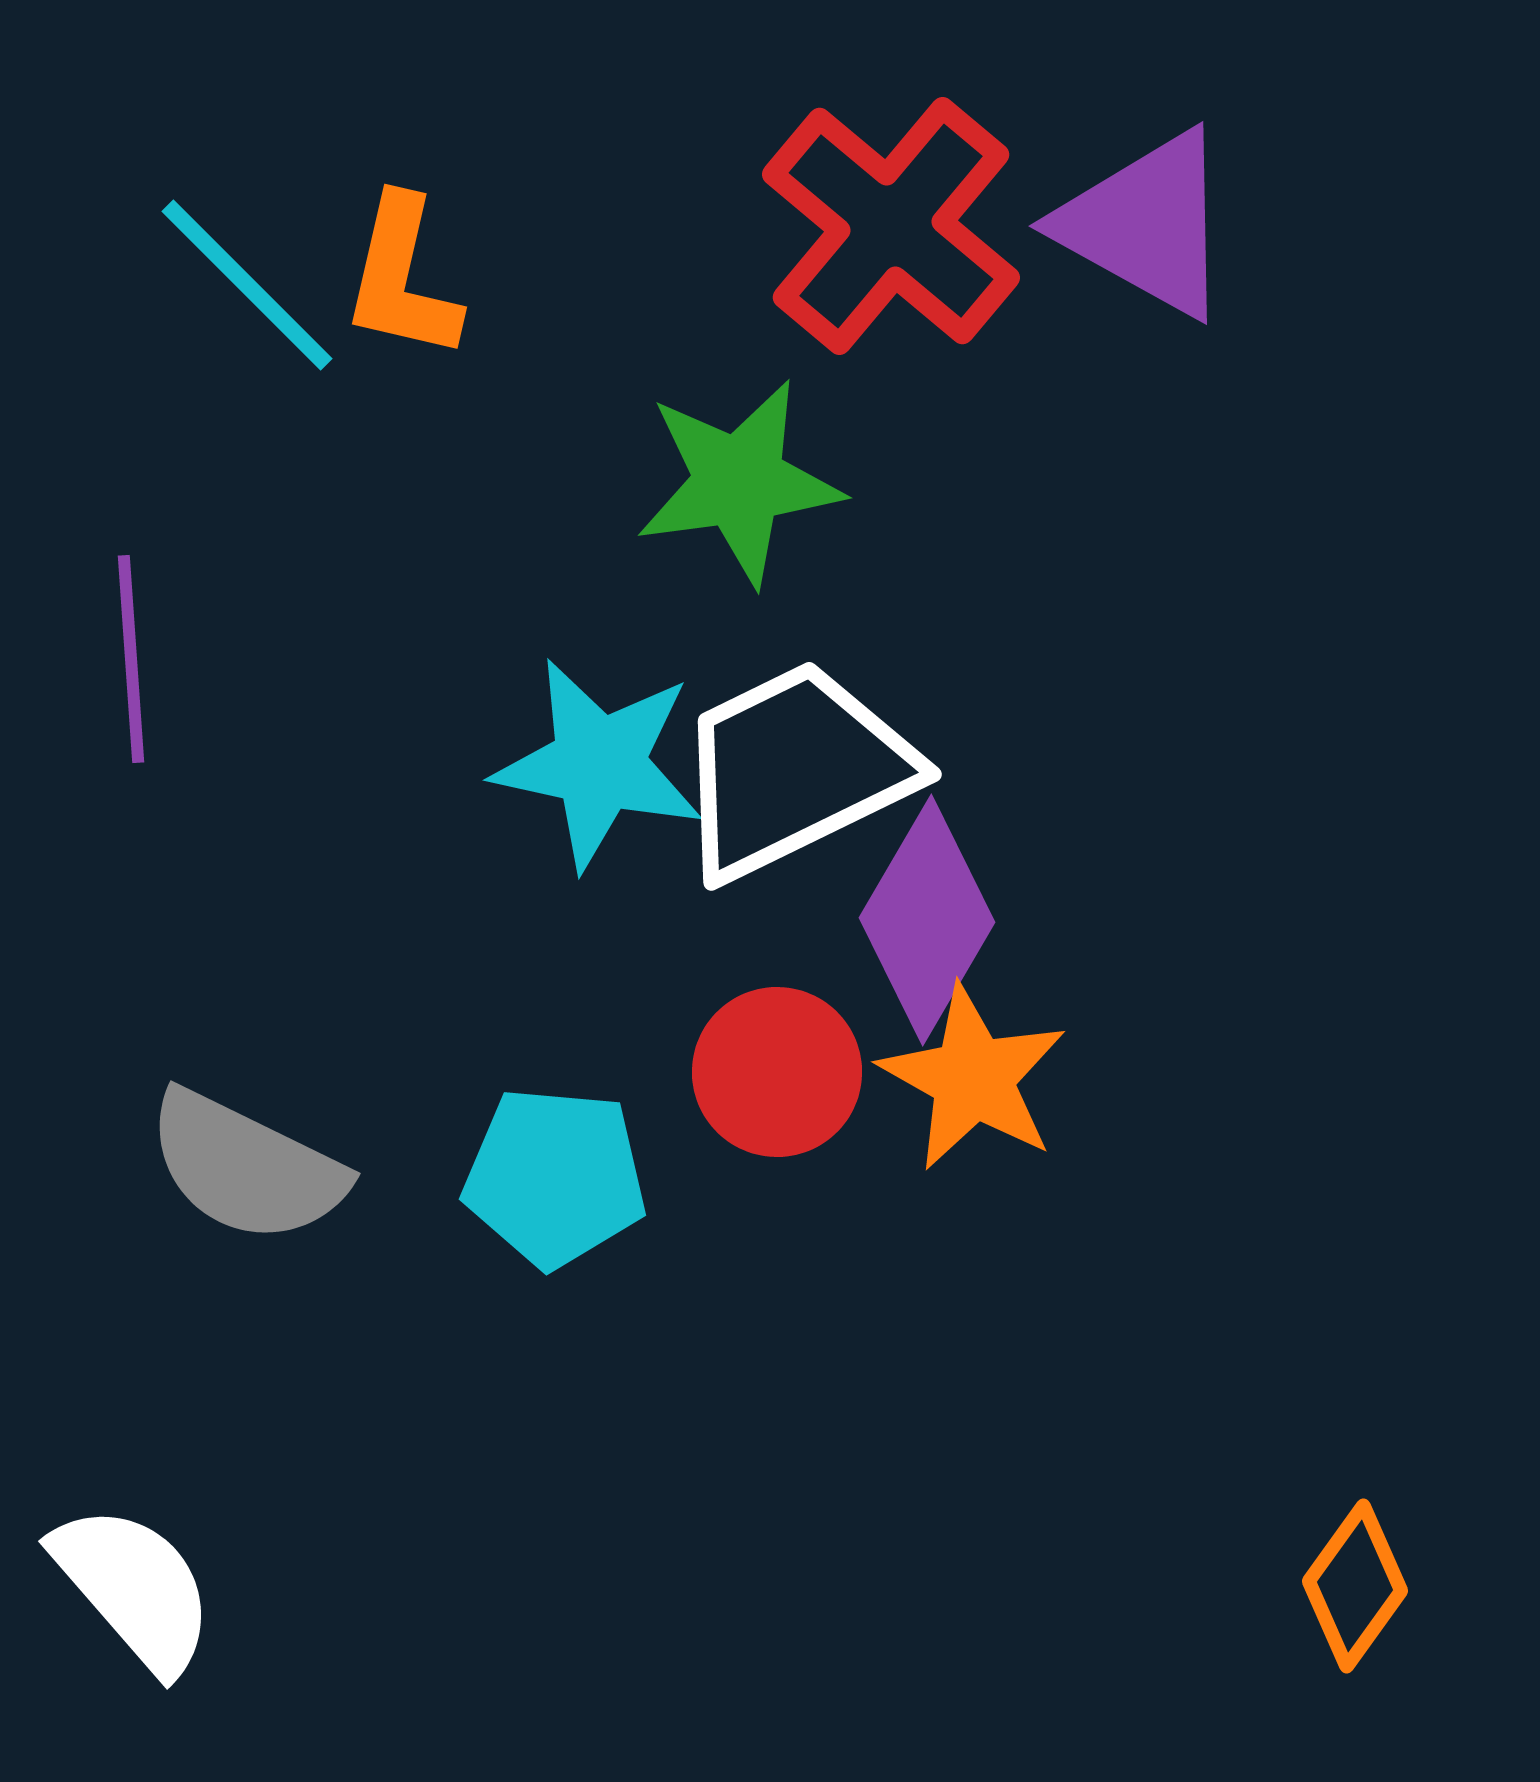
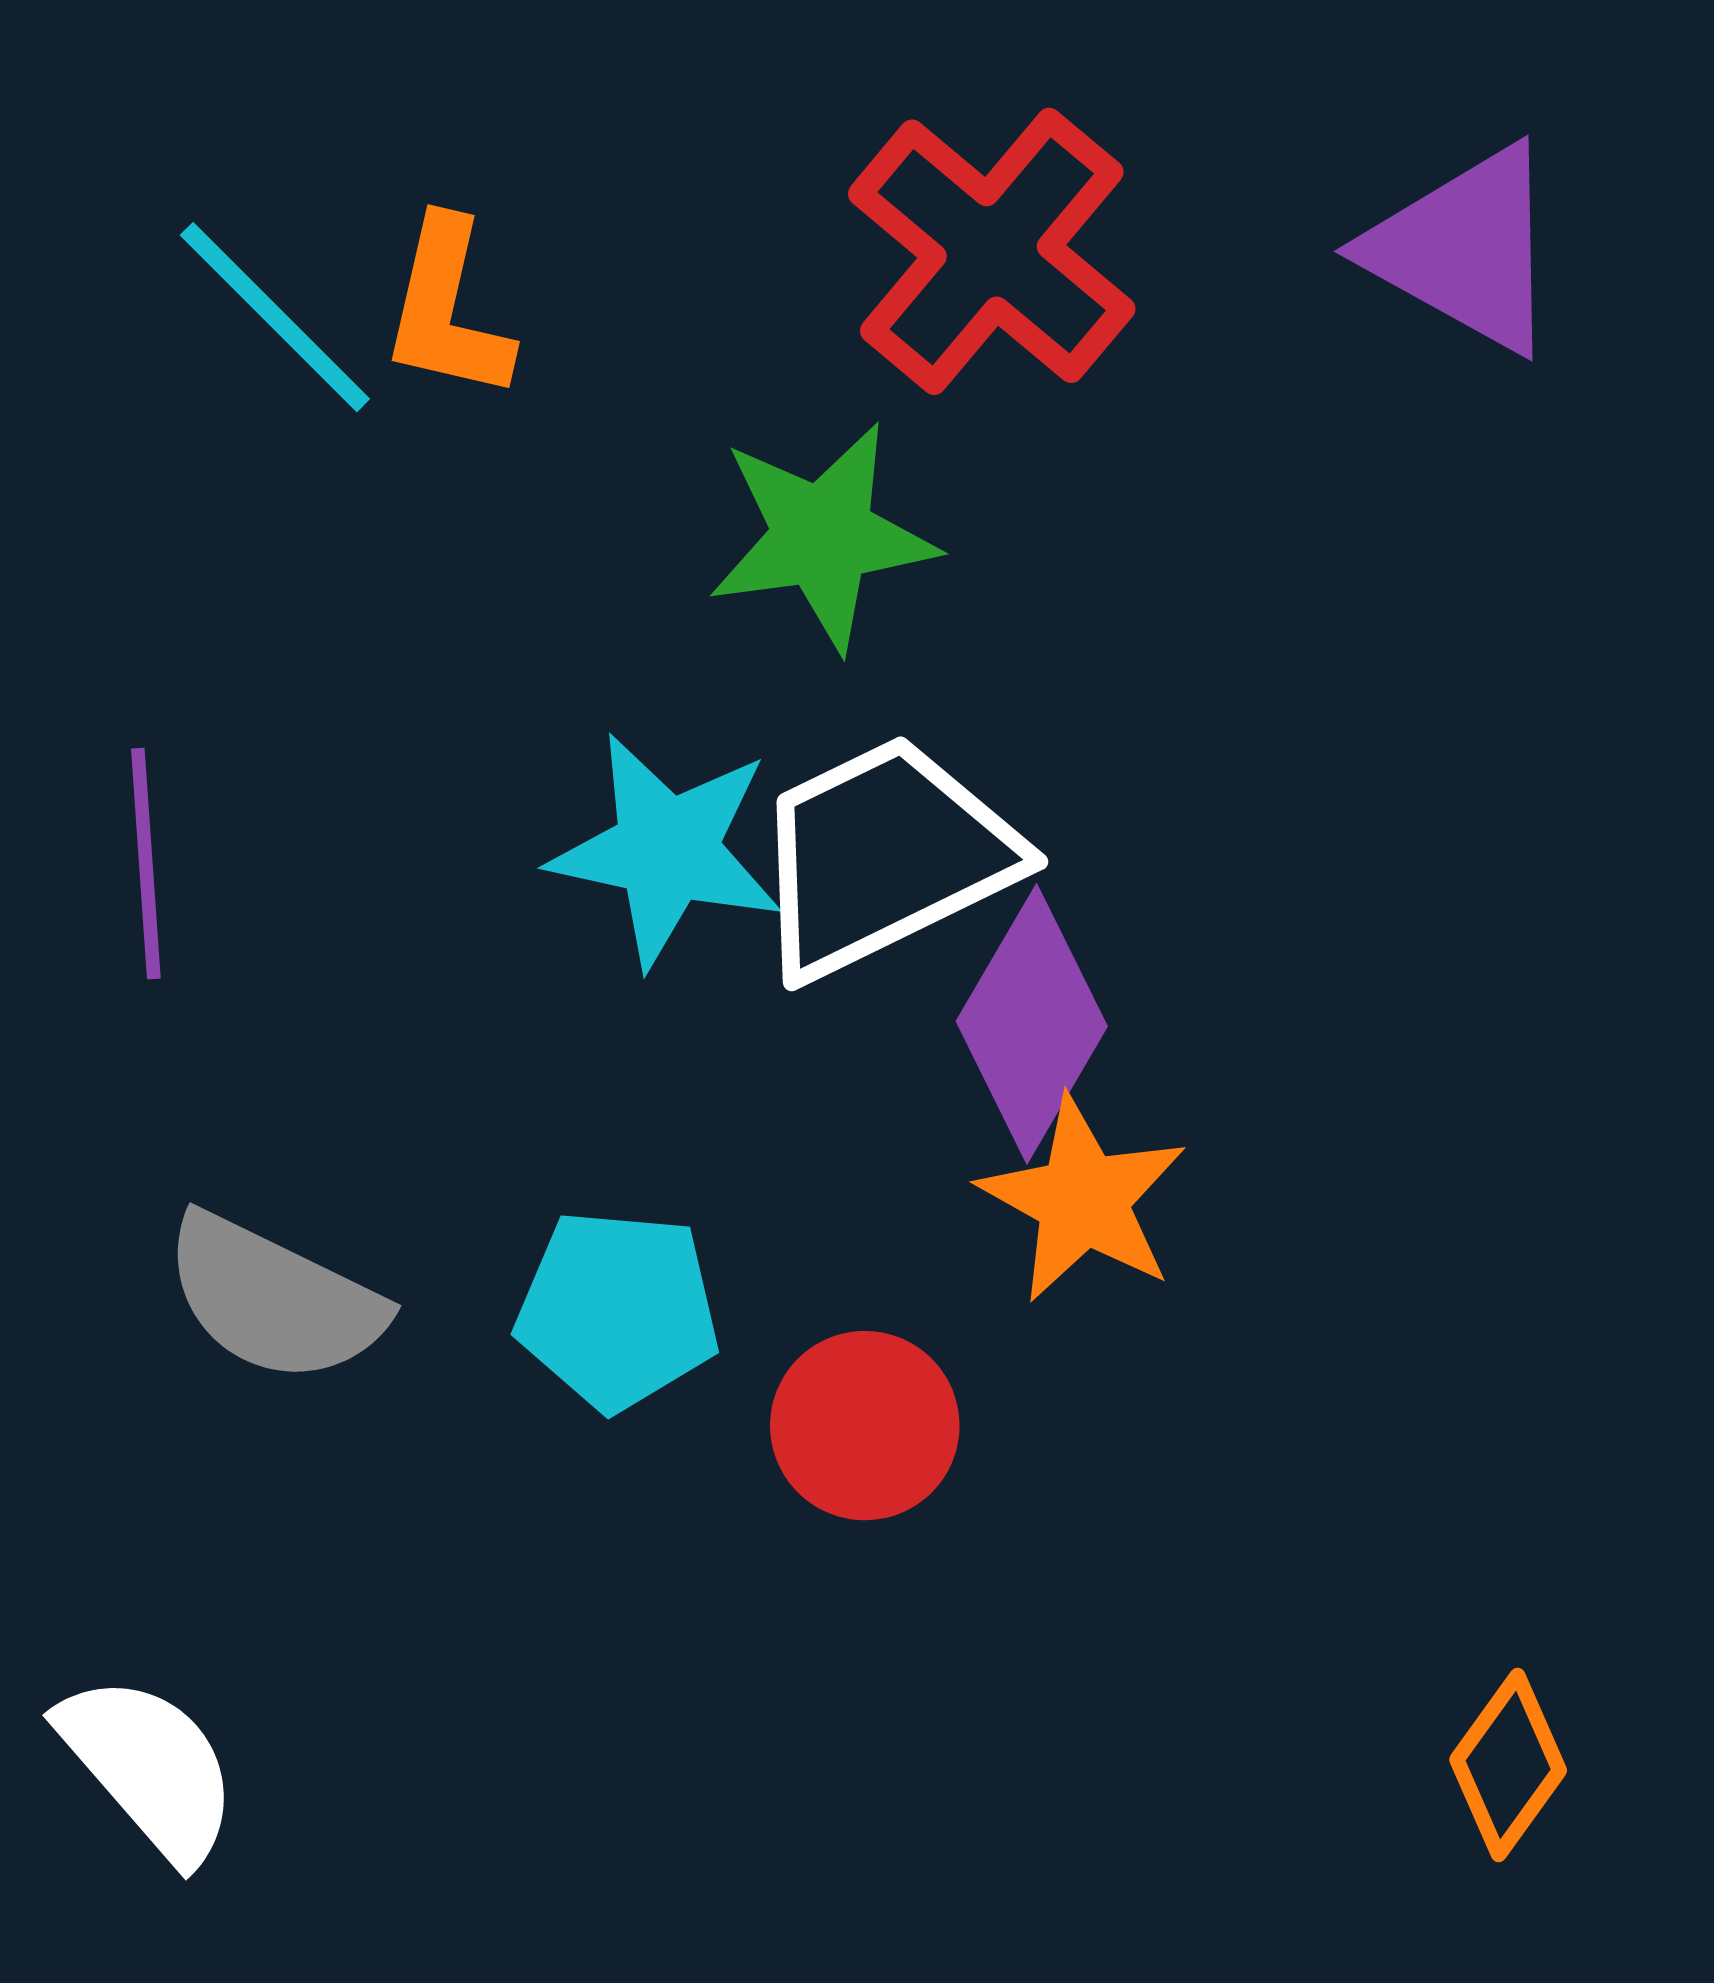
purple triangle: (1146, 224) -> (1465, 249), moved
purple line: (131, 659) -> (146, 864), moved
red circle: (777, 1072) -> (865, 1426), moved

